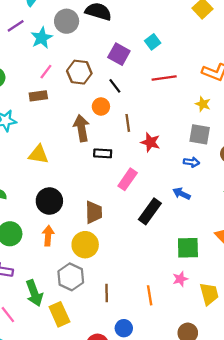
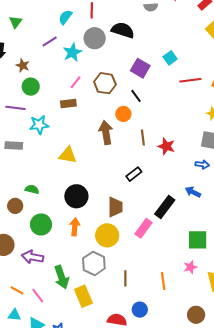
red line: (164, 78) -> (190, 80), moved
brown line: (128, 123) -> (143, 137), moved
black rectangle: (103, 153) -> (134, 174), moved, turned -42
pink rectangle: (128, 179) -> (144, 228), moved

